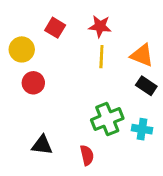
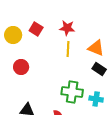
yellow circle: (22, 49) -> (13, 35), moved
green cross: (107, 119) -> (72, 92), turned 30

